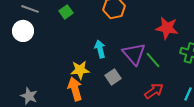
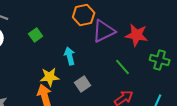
green square: (66, 12) -> (36, 35), moved
purple triangle: (134, 54) -> (104, 31), moved, turned 45

